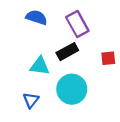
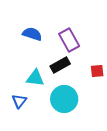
blue triangle: (31, 100) -> (19, 101), moved

